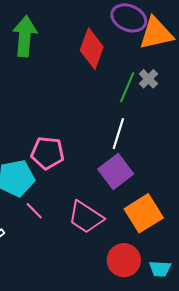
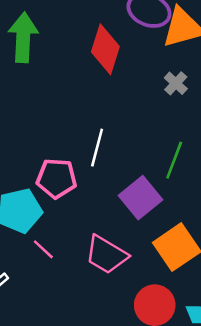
green line: (127, 87) -> (174, 160), moved
white line: (118, 134) -> (97, 148), moved

